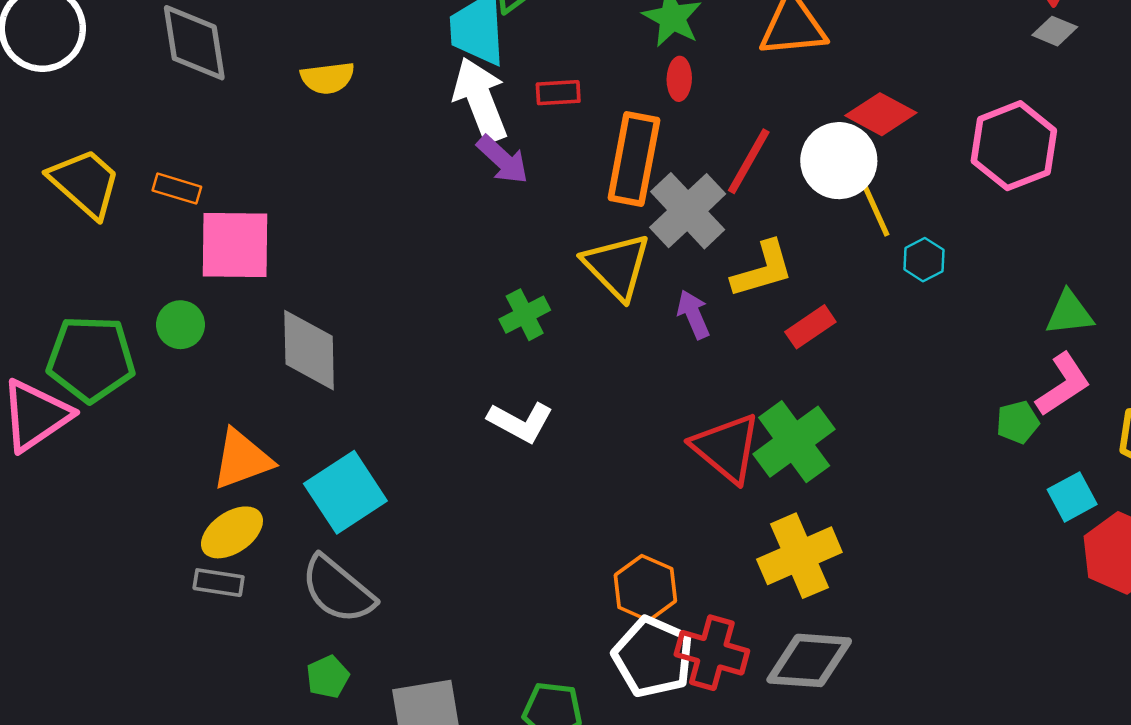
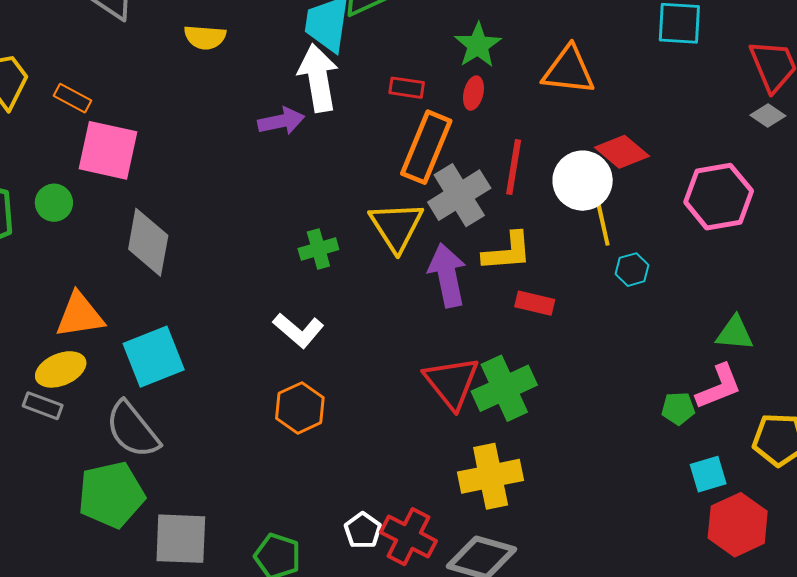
red rectangle: (558, 93) -> (407, 88), moved
purple arrow: (503, 160) -> (281, 121), moved, turned -66
red line: (749, 161) -> (514, 167), turned -32
purple arrow: (693, 314) -> (447, 275), size x1.6
red rectangle: (810, 327) -> (535, 303), turned 36
orange hexagon: (645, 588) -> (300, 408), moved
white pentagon: (653, 657) -> (363, 531), size x0.6
green pentagon: (328, 677) -> (111, 495), size x2.0

